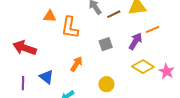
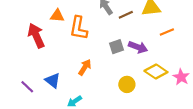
purple arrow: (136, 41) -> (138, 47), moved, turned 78
red arrow: (25, 48) -> (36, 36), moved, turned 45
purple line: (23, 83) -> (27, 87), turned -48
yellow circle: (106, 84) -> (127, 84), moved

